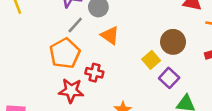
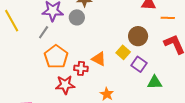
gray line: (75, 25) -> (44, 32), moved
orange triangle: (110, 35) -> (99, 59), moved

